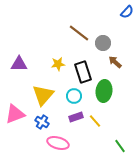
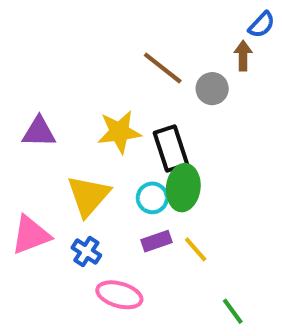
brown arrow: (115, 62) -> (243, 56), moved, turned 48
yellow star: (58, 64) -> (119, 132), size x1.5
green ellipse: (104, 91) -> (183, 188), moved
green line: (120, 146) -> (233, 311), moved

